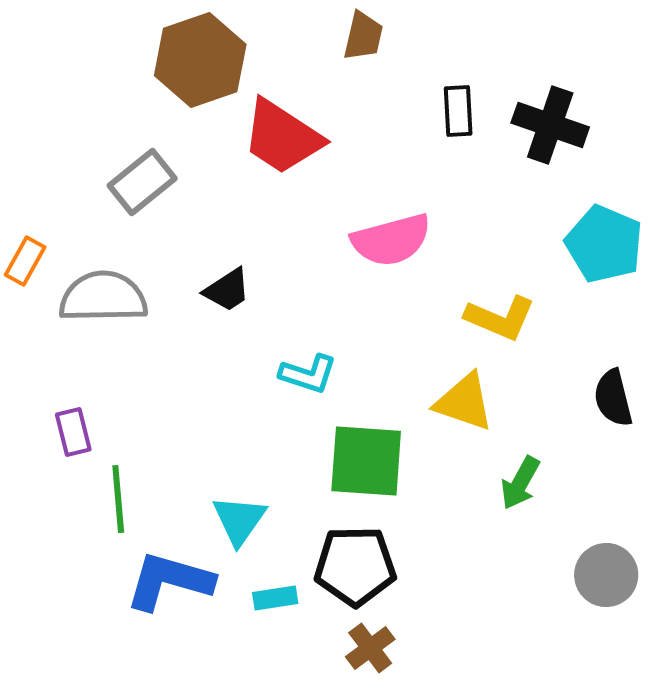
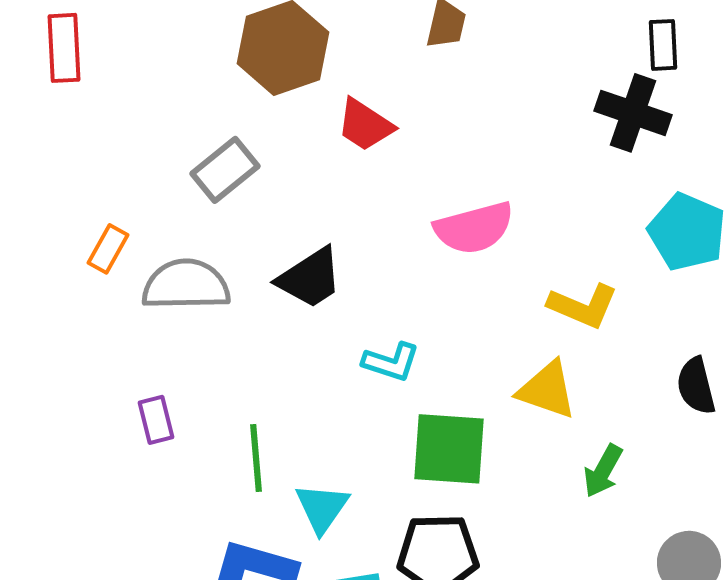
black rectangle: (458, 111) -> (663, 45), moved
red trapezoid: (282, 137) -> (365, 125), size x0.7
black trapezoid: (227, 290) -> (310, 278), size x1.4
green line: (118, 499) -> (256, 458), moved

